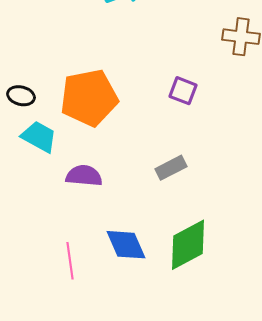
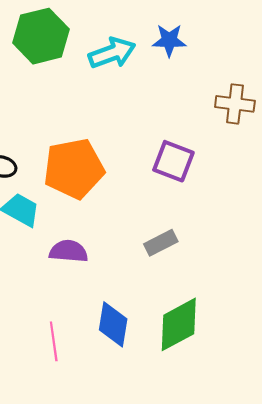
purple square: (183, 91) -> (173, 161), size x1.4
blue diamond: (126, 245) -> (113, 324), turned 33

